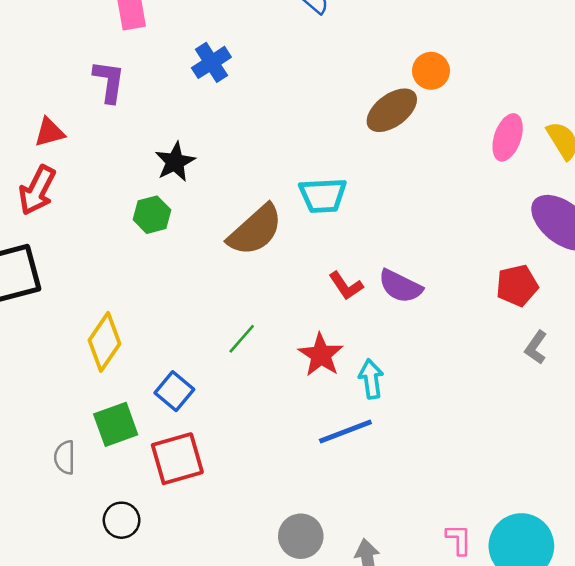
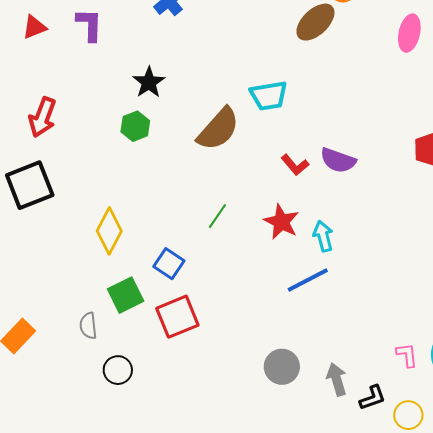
red triangle: (49, 132) -> (34, 27), moved
black circle: (122, 520) -> (118, 370), moved

